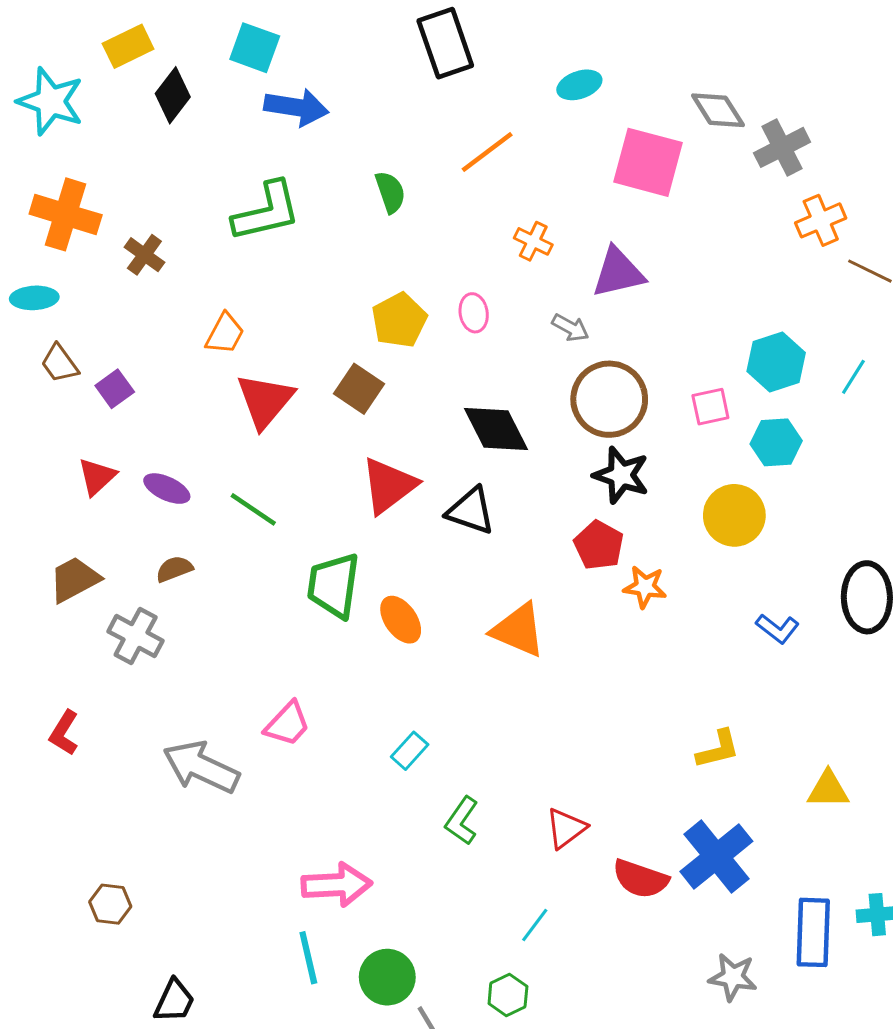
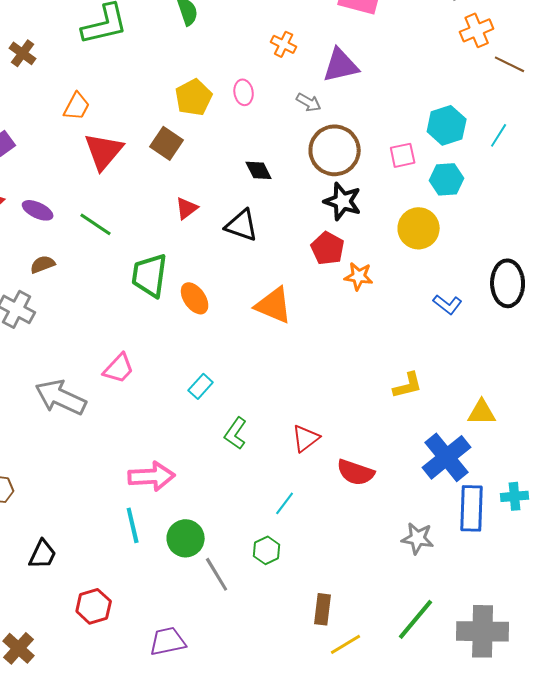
black diamond: (496, 429) -> (259, 170), size x0.6
red triangle: (389, 486) -> (187, 208), size x0.6
blue cross: (716, 856) -> (447, 457), moved

